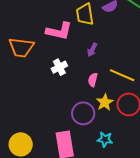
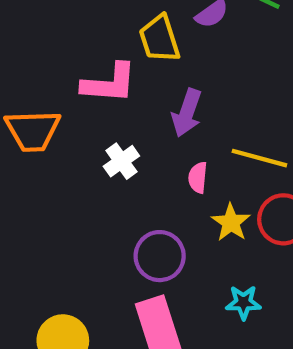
purple arrow: (92, 50) -> (187, 113), size x1.5
purple circle: (83, 113) -> (160, 256), moved

